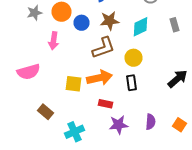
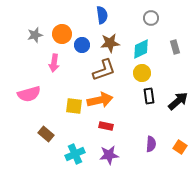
yellow circle: (134, 58) -> (142, 73), moved
black rectangle: (132, 83) -> (149, 96), moved
purple star: (118, 125) -> (109, 155), moved

